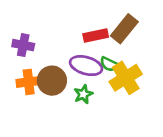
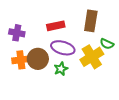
brown rectangle: (124, 29) -> (91, 21), turned -30
red rectangle: (96, 36) -> (56, 26), moved
green semicircle: (109, 64) -> (107, 44), moved

